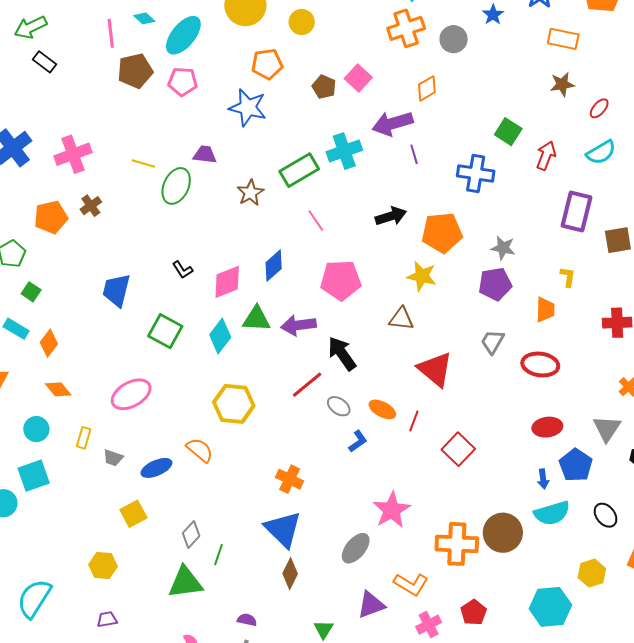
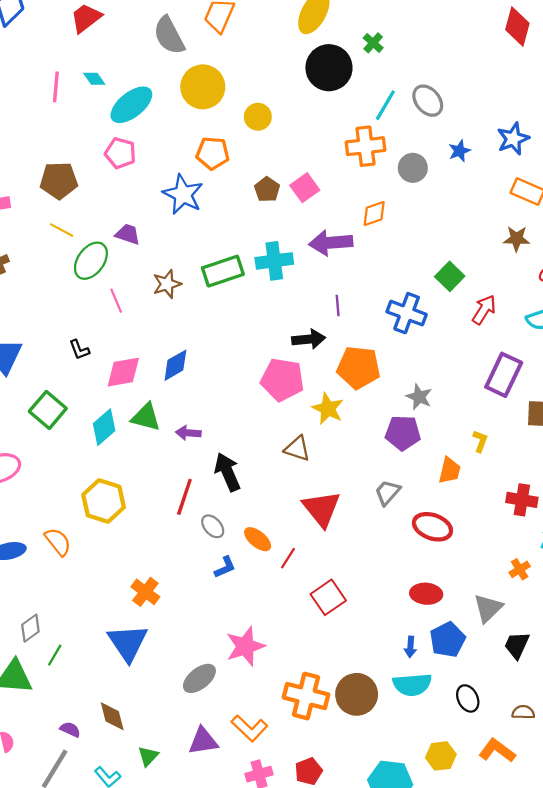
brown pentagon: (135, 71) -> (59, 180), moved
purple line: (414, 154) -> (338, 305), moved
pink line: (316, 221) -> (116, 301), moved
pink pentagon: (341, 280) -> (282, 380), moved
purple arrow: (298, 325) -> (188, 433), size x0.7
red line: (307, 385) -> (184, 497), turned -44
brown diamond: (290, 574) -> (112, 716), moved, turned -52

